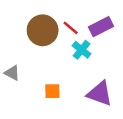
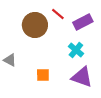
red line: (71, 28) -> (58, 14), moved
cyan cross: (82, 50) -> (76, 50), moved

